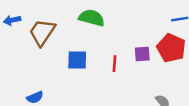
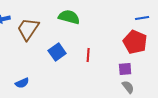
purple square: (142, 54) -> (125, 69), moved
blue square: (77, 60) -> (57, 52), turned -36

